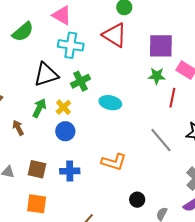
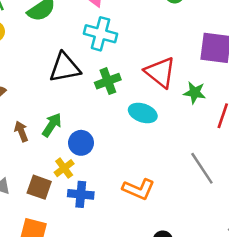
red triangle: (115, 35) -> (160, 72), moved
green star: (157, 76) -> (195, 93), moved
yellow cross: (63, 107) -> (64, 168), moved
green arrow: (39, 108) -> (52, 125), moved

